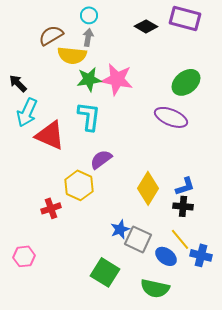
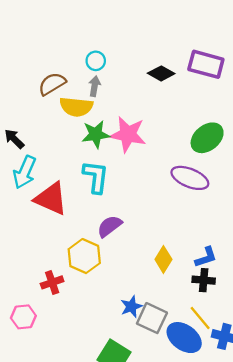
yellow diamond: (148, 188) -> (163, 259), size x0.7
pink hexagon: (24, 256) -> (23, 317), moved
blue ellipse: (166, 256) -> (184, 338), size x1.4

